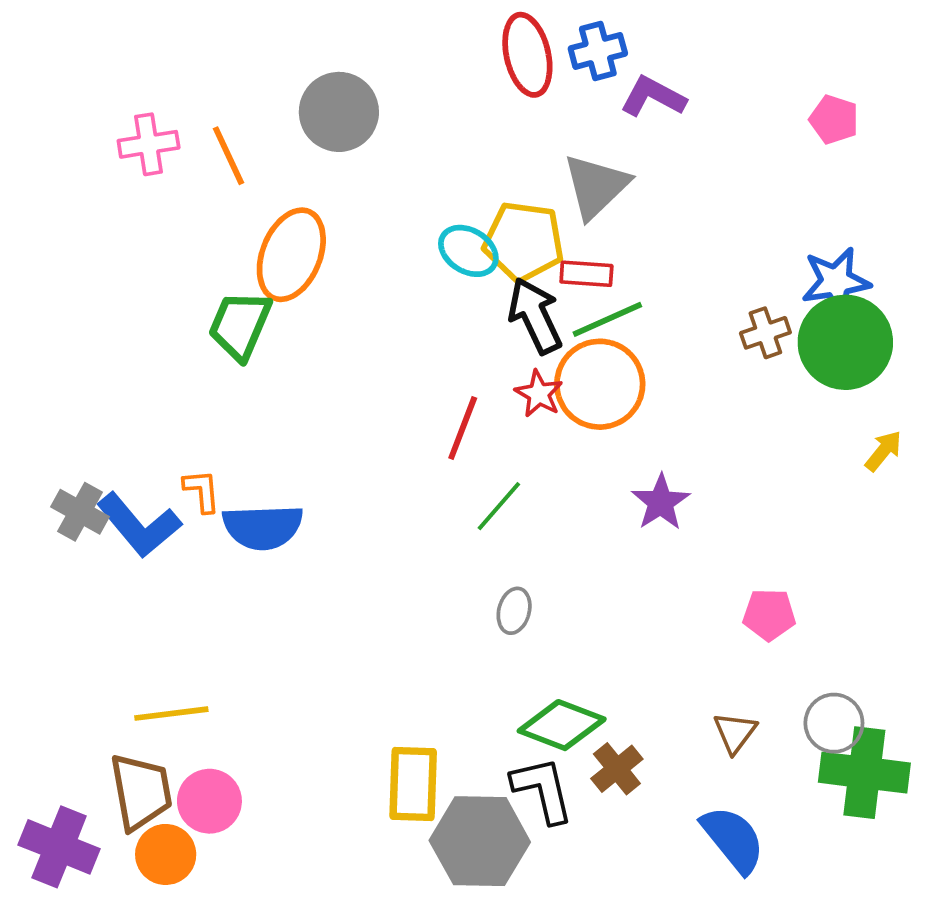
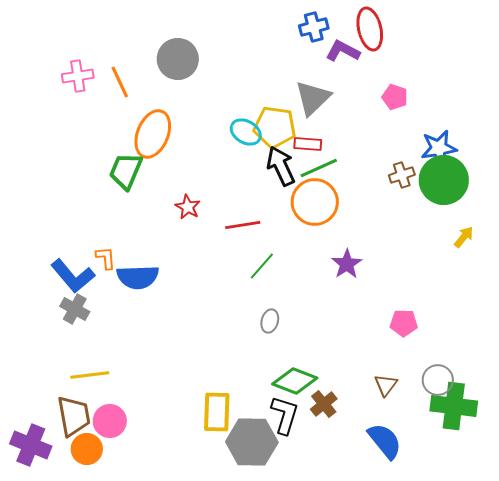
red ellipse: (527, 55) -> (370, 29), moved
pink pentagon: (834, 120) -> (395, 97), moved
red star: (539, 394) -> (188, 207), moved
red line: (463, 428) -> (243, 225), turned 60
gray cross: (80, 512) -> (75, 309), moved
black L-shape: (543, 790) -> (285, 415), turned 30

